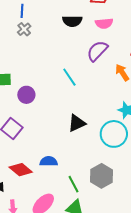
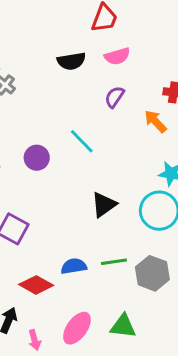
purple semicircle: (97, 51) -> (115, 97), size x0.7
purple circle: (26, 95) -> (37, 158), moved
green line: (73, 184) -> (114, 262), moved, turned -60

